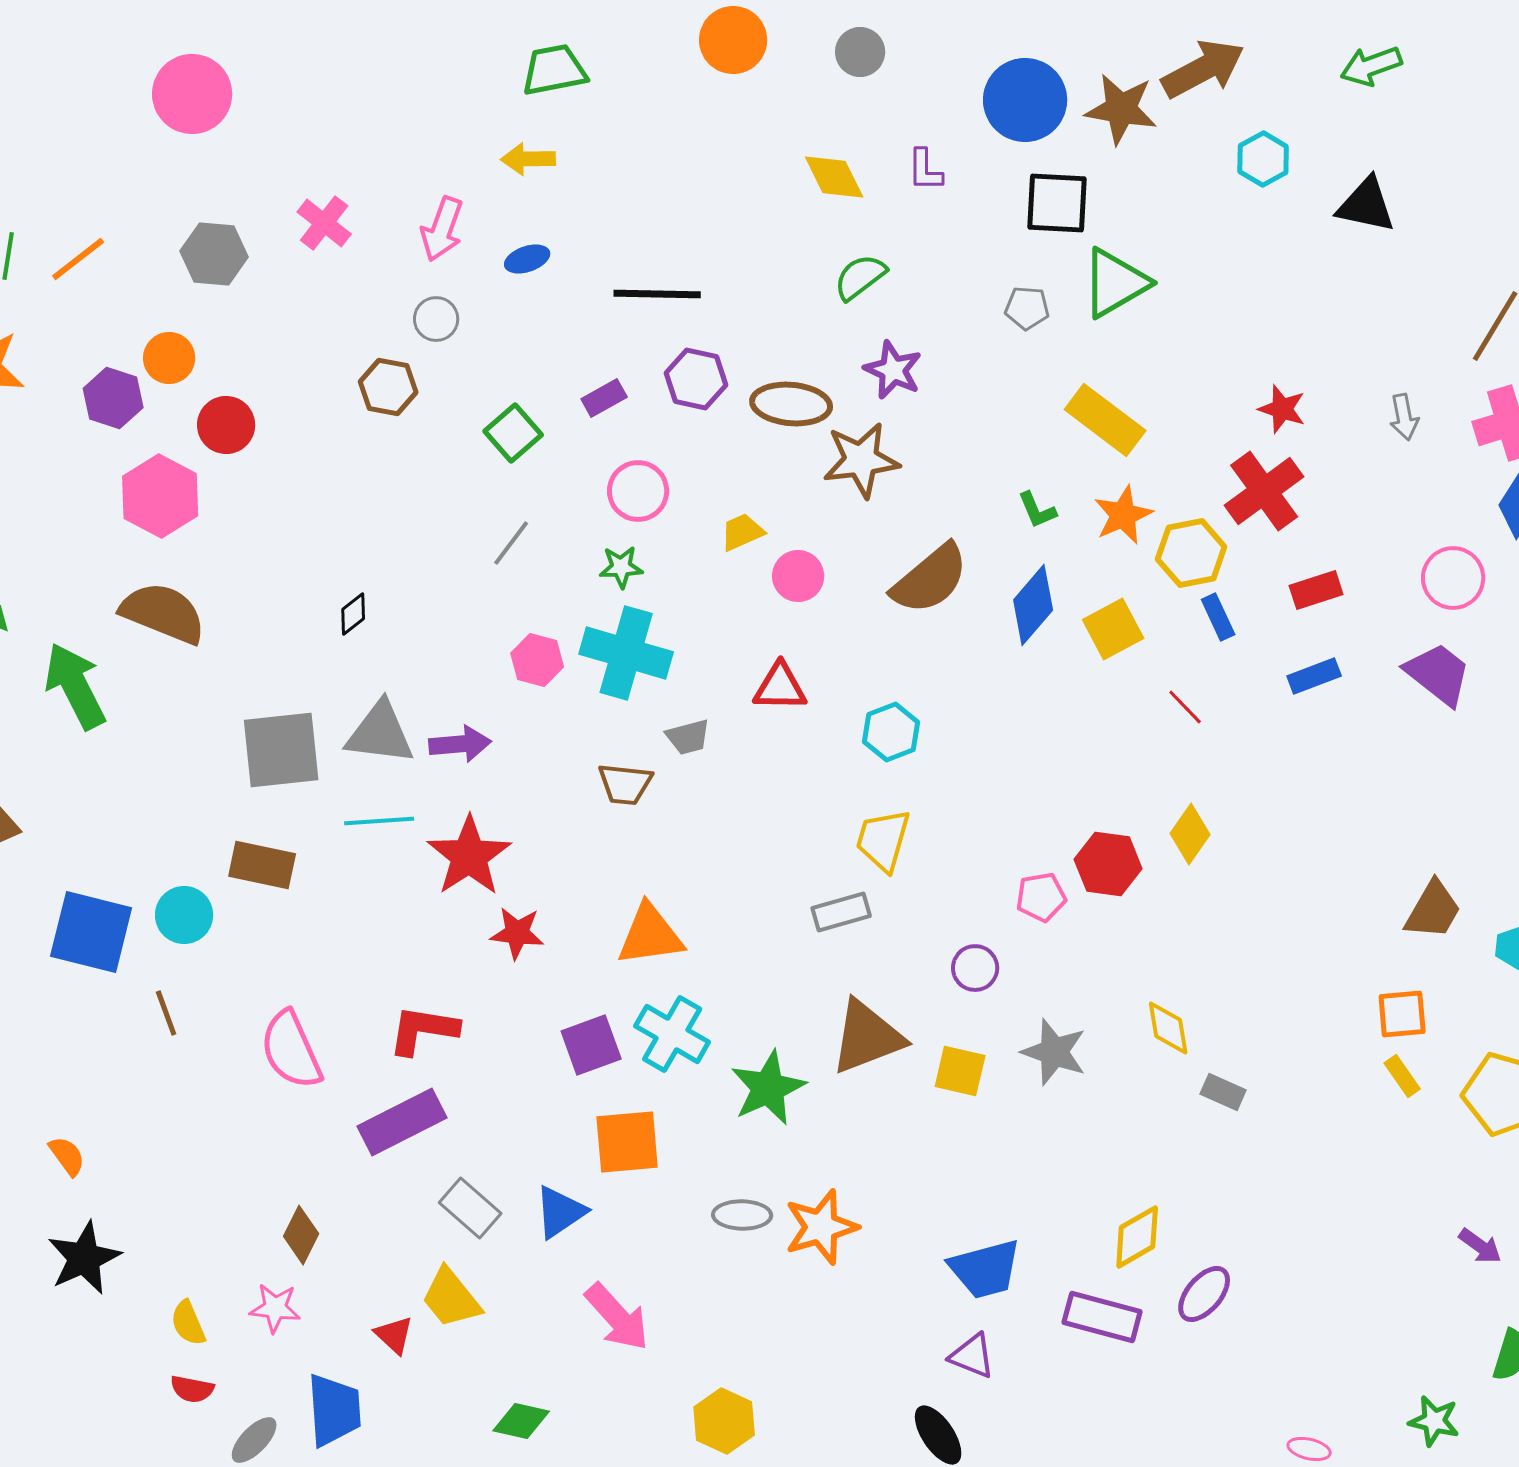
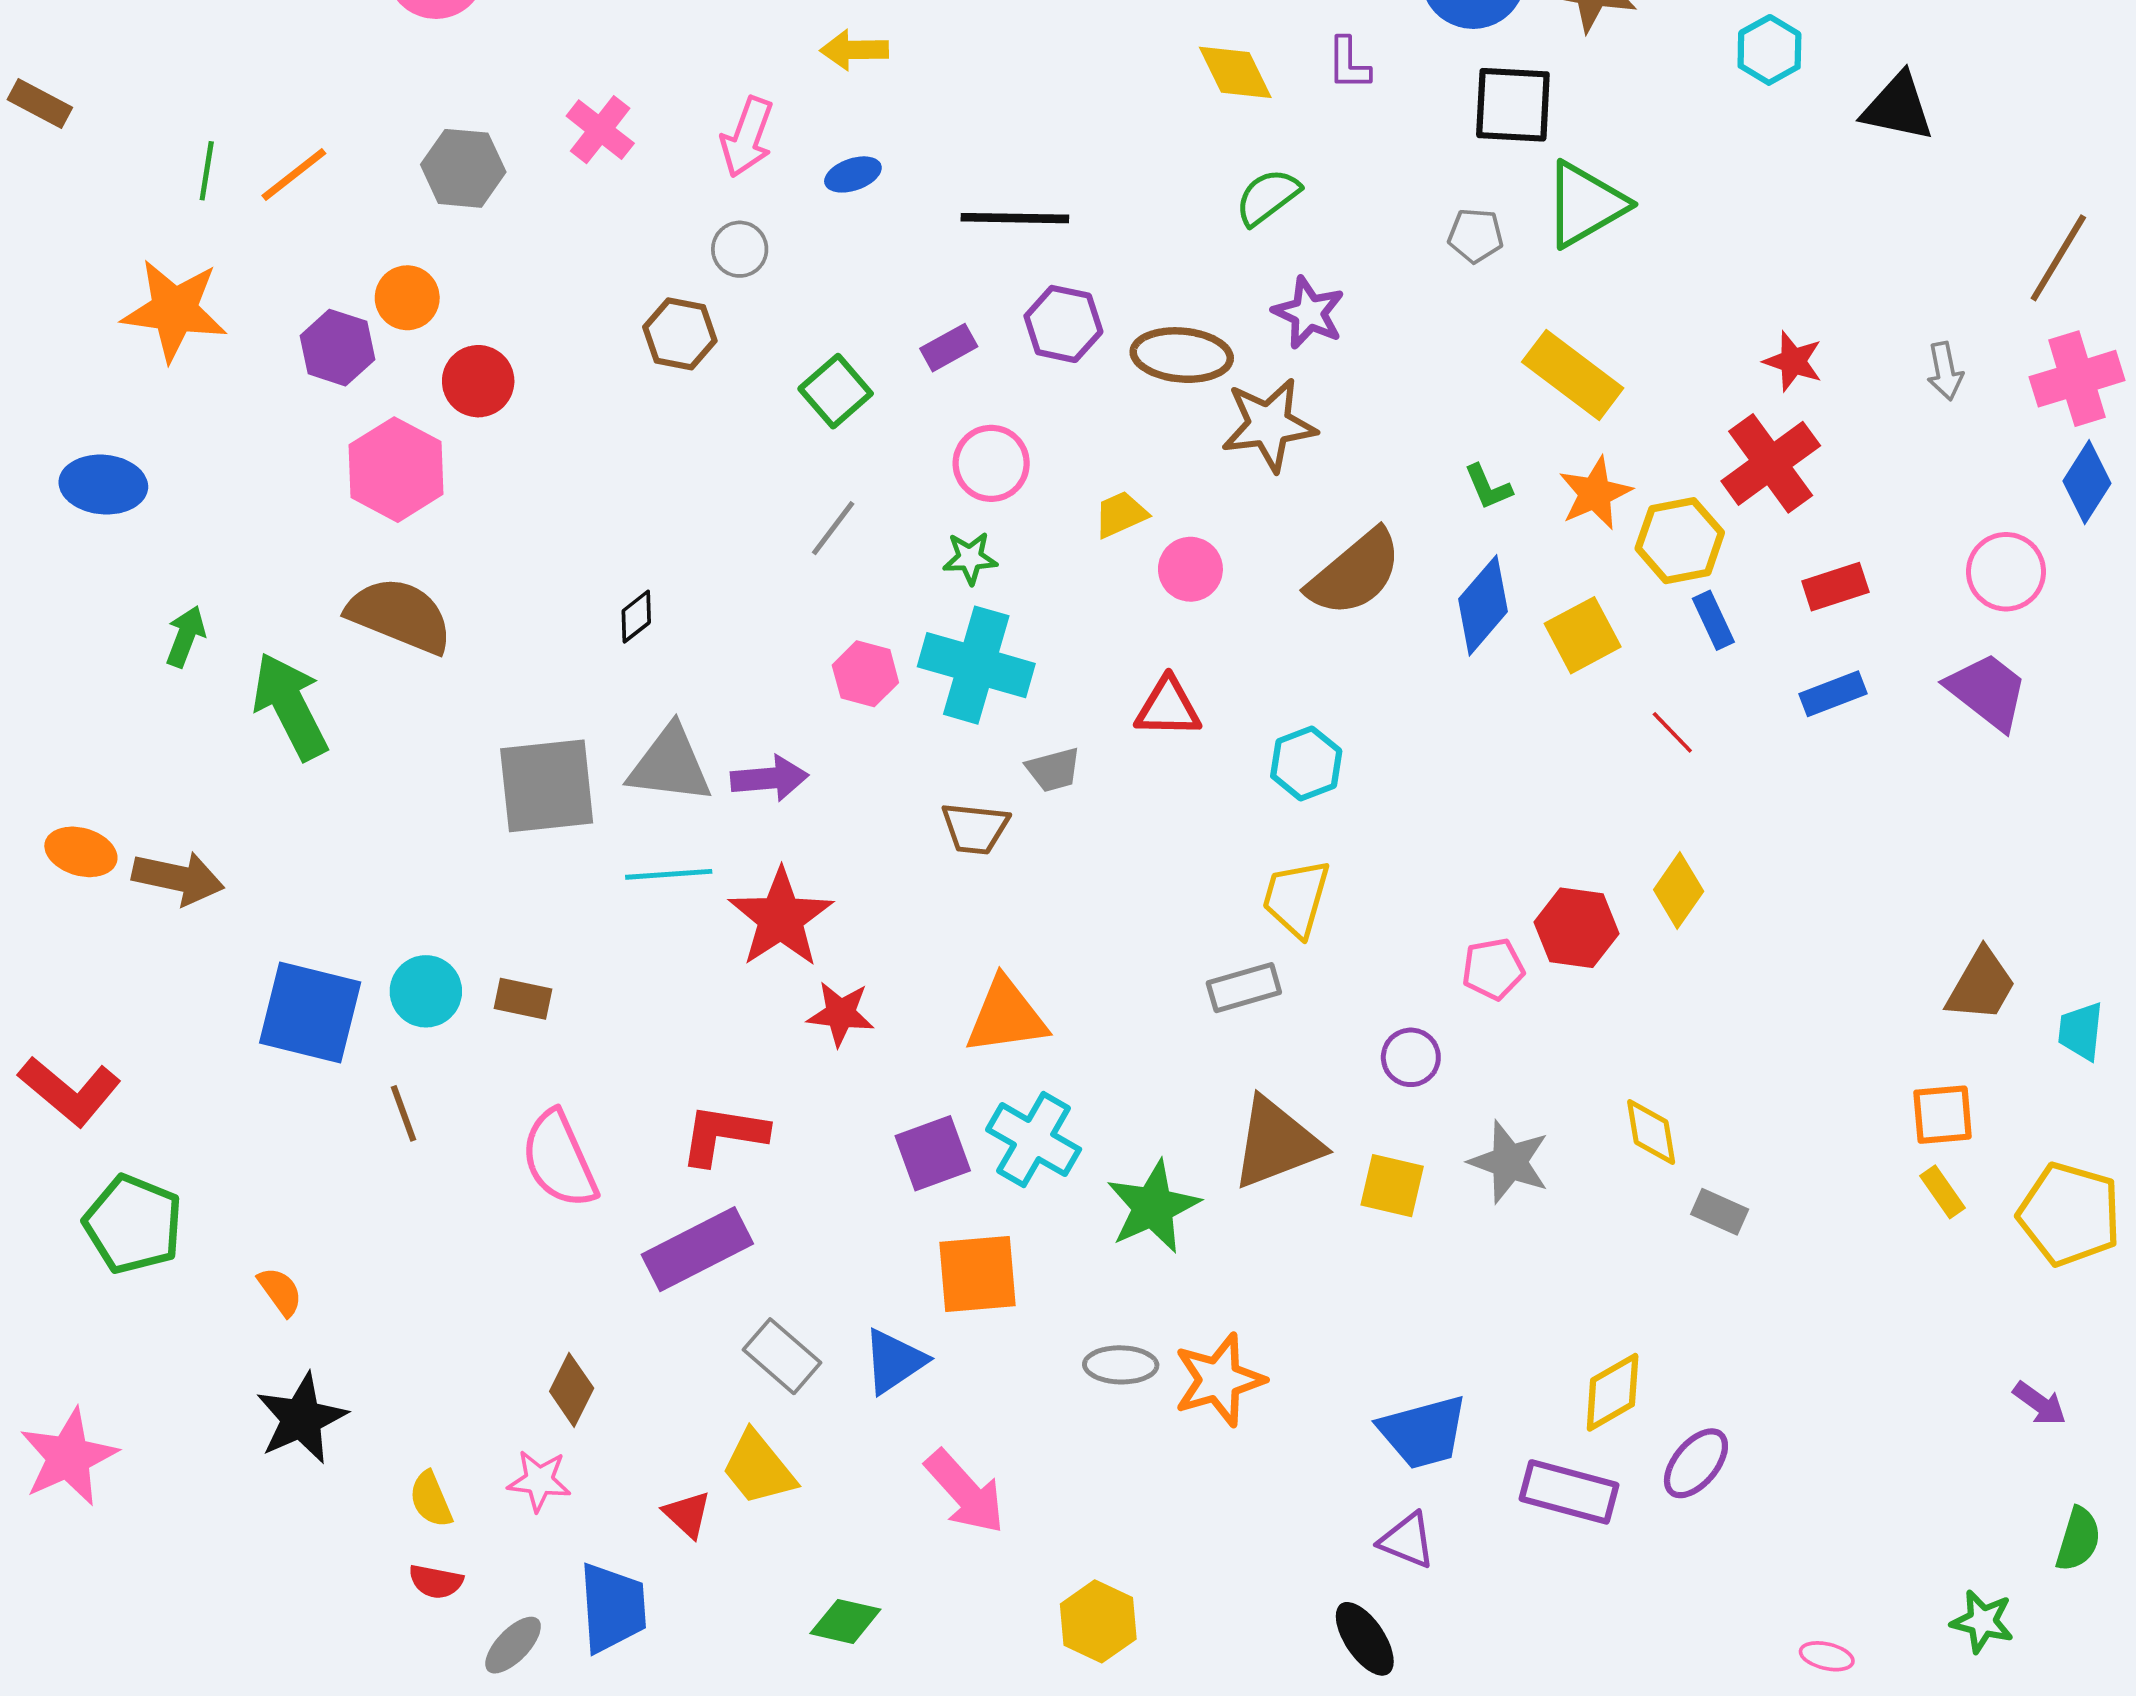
brown rectangle: (262, 865) -> (523, 999), moved, size x0.7

